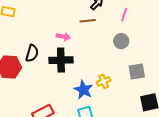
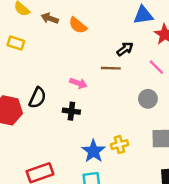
pink line: (124, 15) -> (156, 67), turned -72
black cross: (61, 60) -> (71, 111), size x0.6

